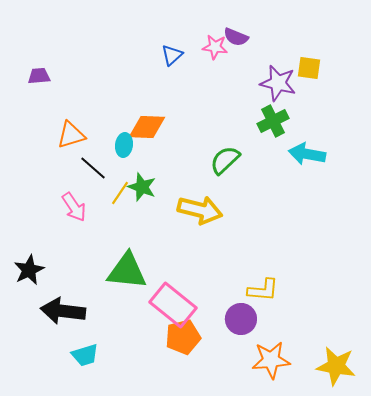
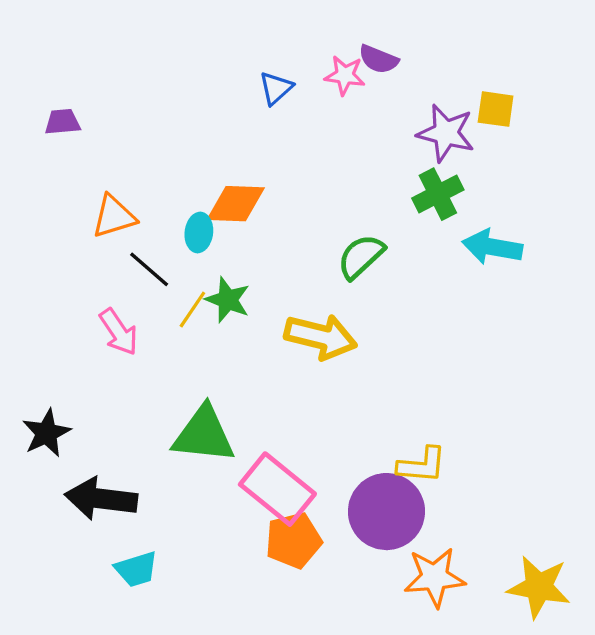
purple circle: (241, 319) -> (386, 512), size x1.5

